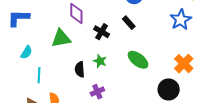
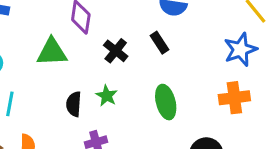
green ellipse: (138, 60) -> (166, 102), turned 30
orange cross: (184, 64) -> (234, 98), moved, turned 30

